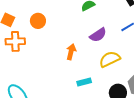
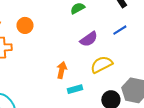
orange arrow: (71, 52) -> (62, 70), moved

